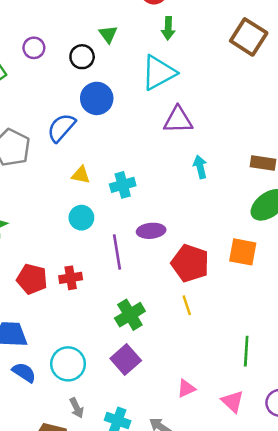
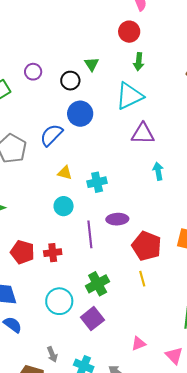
cyan circle: (68, 364) -> (59, 301), moved

